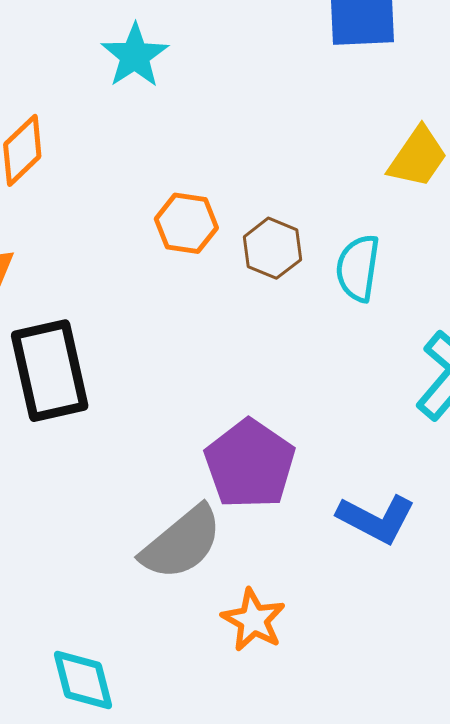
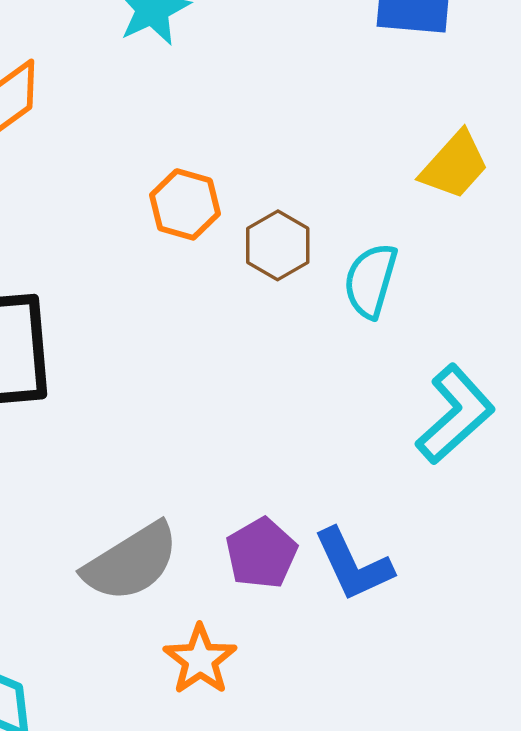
purple pentagon: (250, 464) -> (261, 553), moved, size x0.7
blue L-shape: (376, 519) -> (353, 565), turned 30

